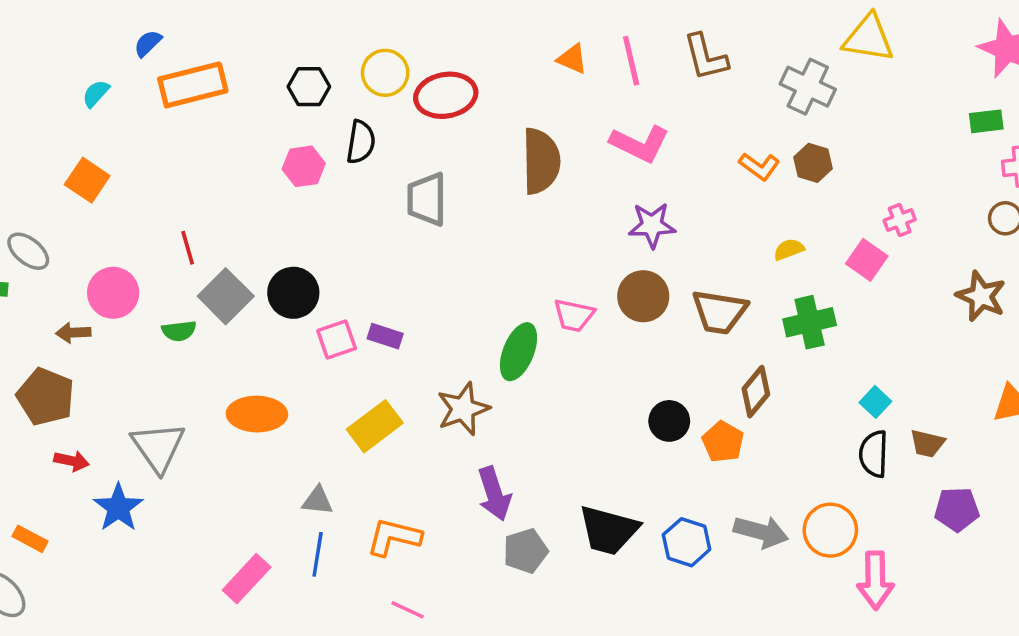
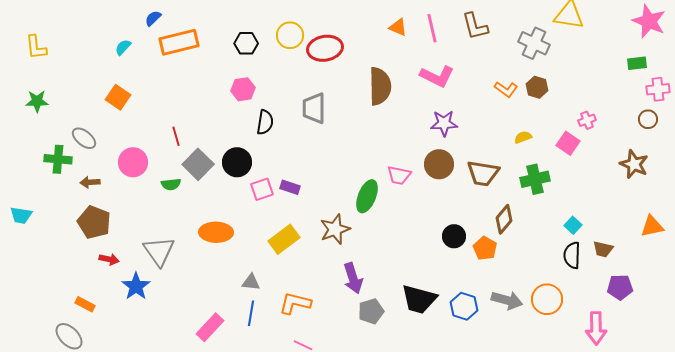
black semicircle: (361, 142) -> (265, 122), moved
brown arrow: (73, 333) -> (90, 182), moved
pink arrow: (875, 580) -> (596, 328), moved

